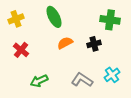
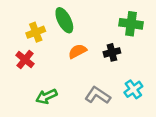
yellow cross: (16, 19) -> (36, 32), moved

